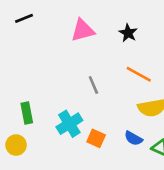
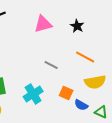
gray line: (93, 85) -> (51, 65), turned -40
orange square: (96, 138) -> (66, 93), moved

